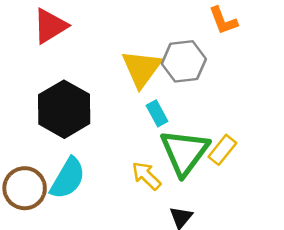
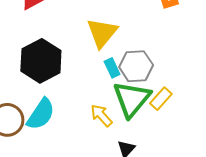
gray hexagon: (184, 61) -> (136, 66), moved

